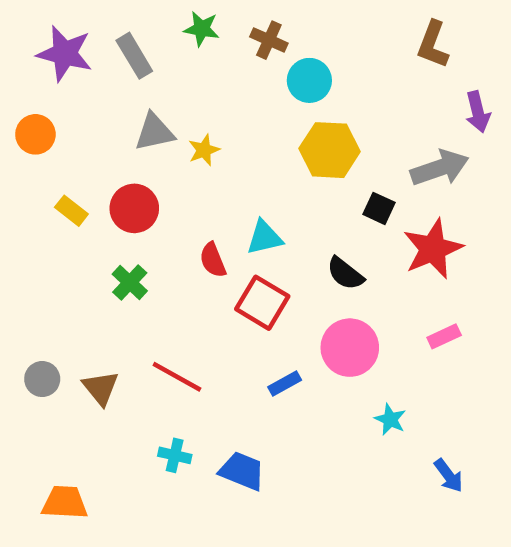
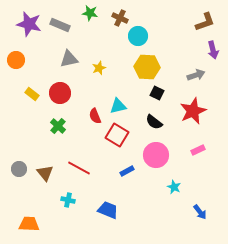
brown L-shape: (433, 44) -> (205, 22), moved, turned -130
gray rectangle: (134, 56) -> (60, 25), turned -36
yellow star: (204, 150) -> (99, 68), moved
gray arrow: (440, 168) -> (196, 75), size x0.7
black square: (379, 208) -> (157, 93), moved
cyan cross: (175, 455) -> (68, 200), moved

